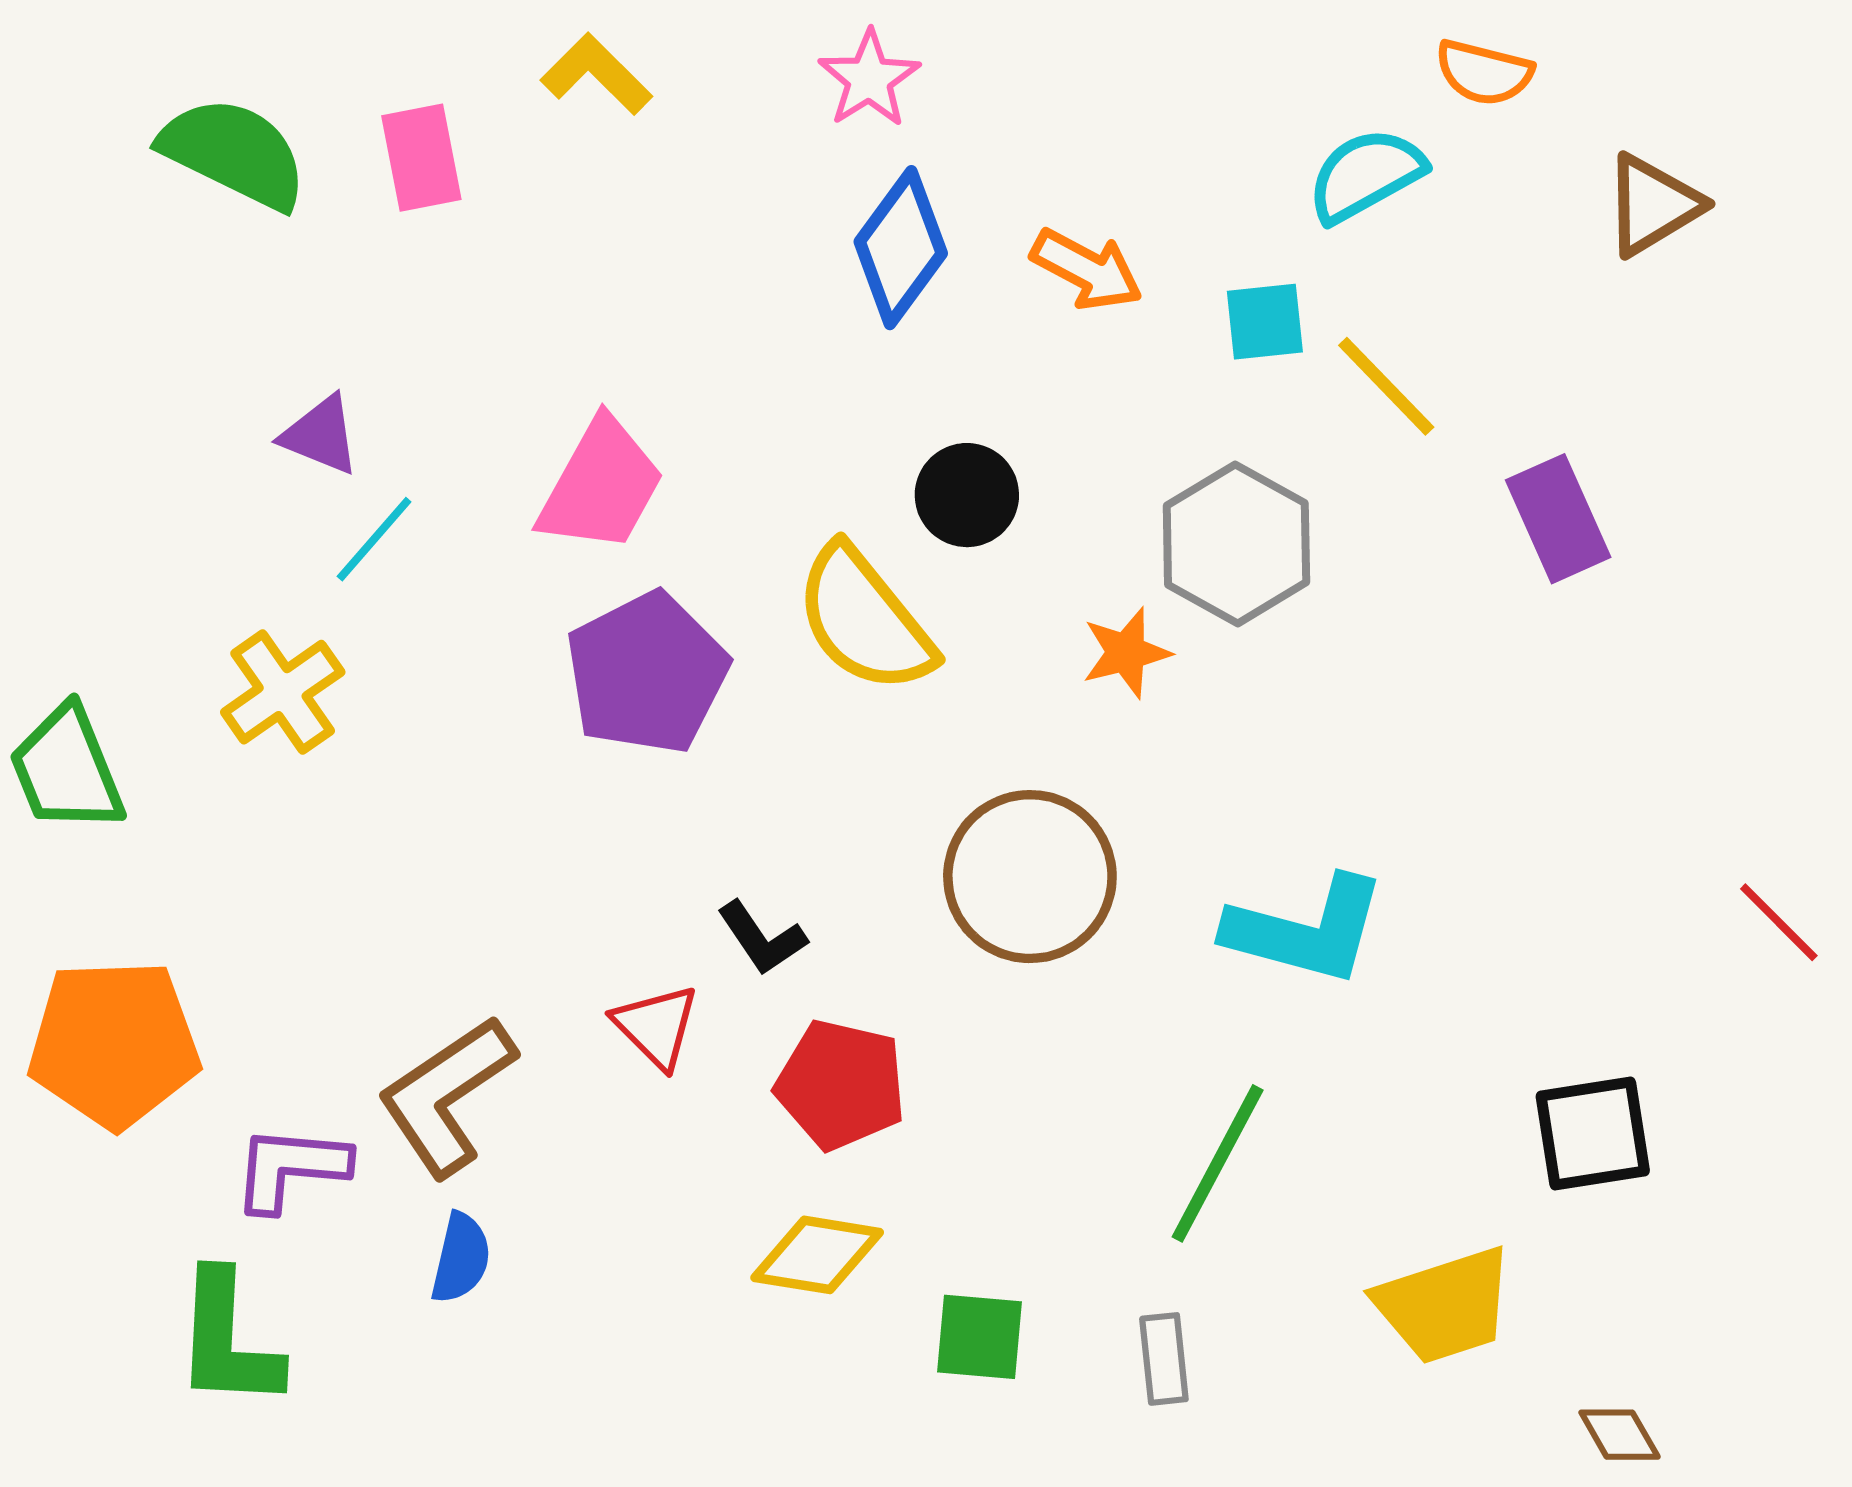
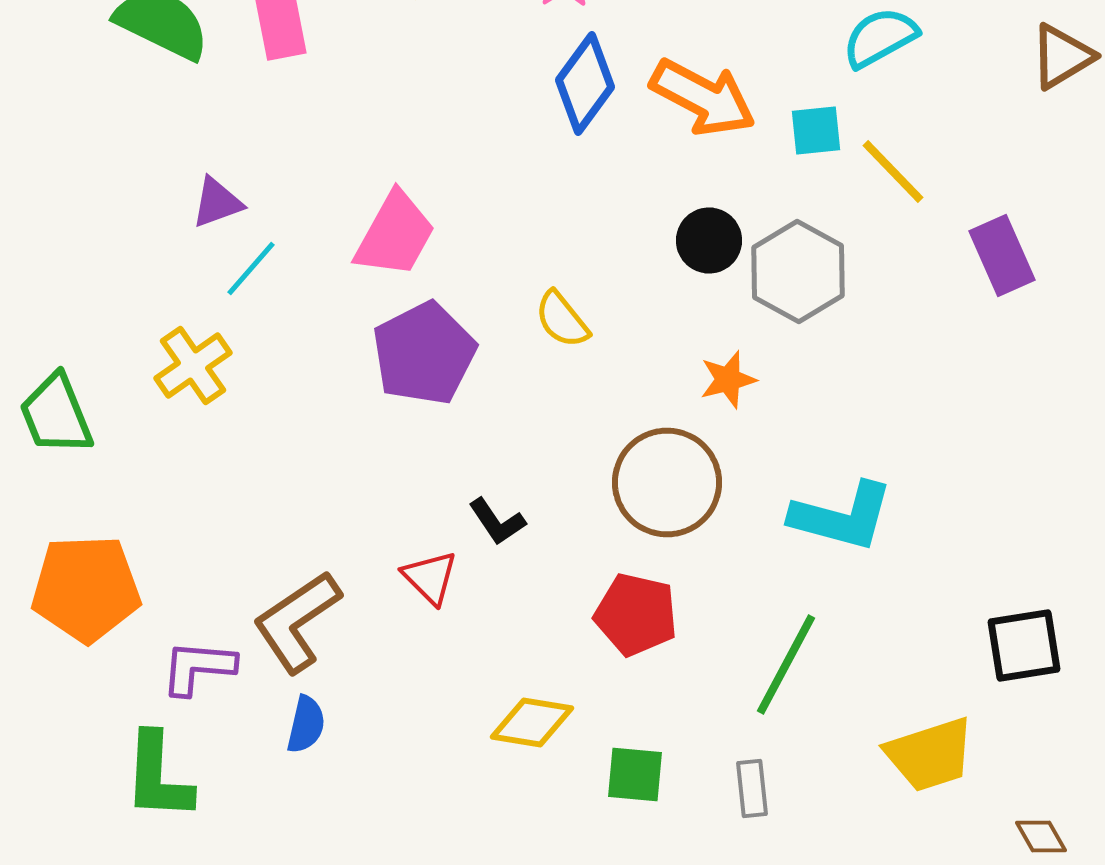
orange arrow: (1087, 270) -> (703, 98), size x1.5
purple triangle: (321, 435) -> (217, 202), turned -42
black circle: (967, 495) -> (709, 240), moved
yellow semicircle: (864, 620) -> (562, 320), size x0.6
orange star: (1126, 653) -> (728, 380), moved
red pentagon: (841, 1085) -> (636, 614), moved

